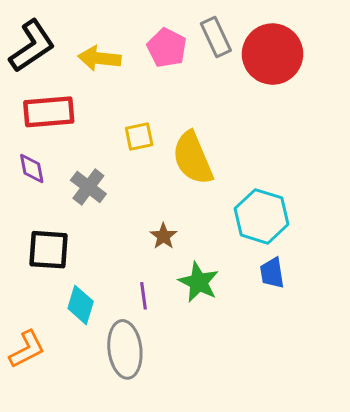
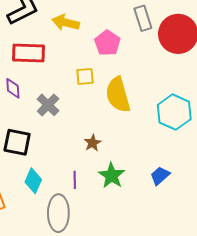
pink pentagon: (167, 48) -> (107, 43), moved
cyan hexagon: (261, 216) -> (174, 112), moved
blue trapezoid: (272, 273) -> (160, 176), turned 50

